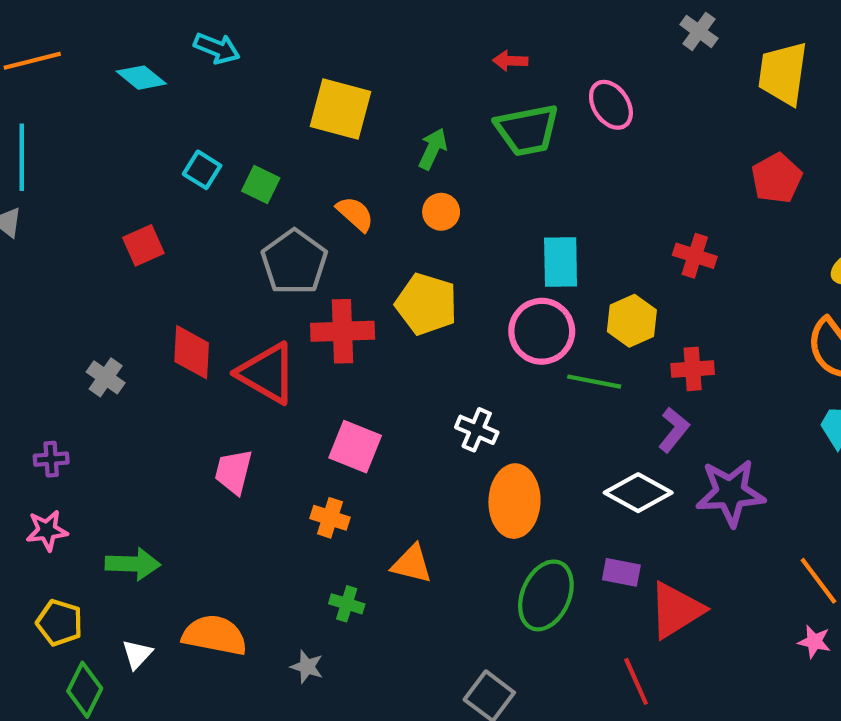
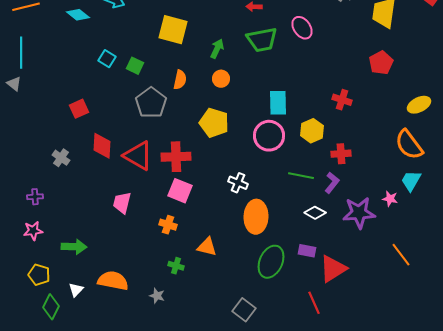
orange semicircle: (355, 214) -> (180, 80), turned 60
red square: (143, 245) -> (79, 109), moved
red cross: (343, 331) -> (176, 157), moved
green line: (594, 382) -> (301, 176), moved
white diamond: (638, 493) -> (315, 213), size x0.7
pink star: (814, 642) -> (390, 199), moved

